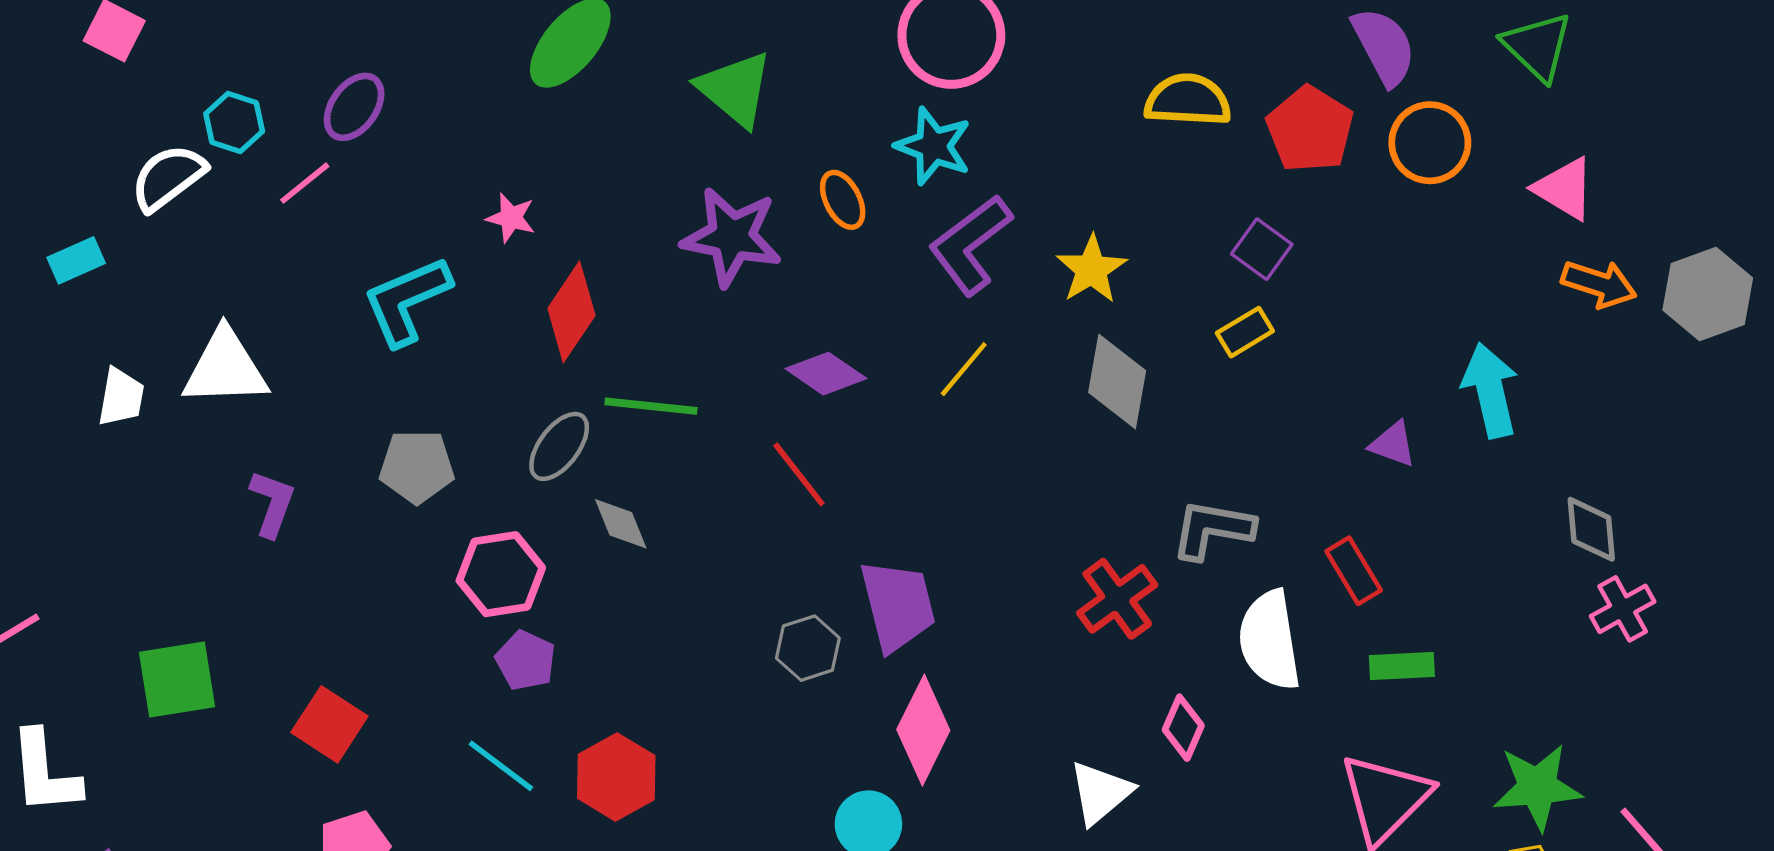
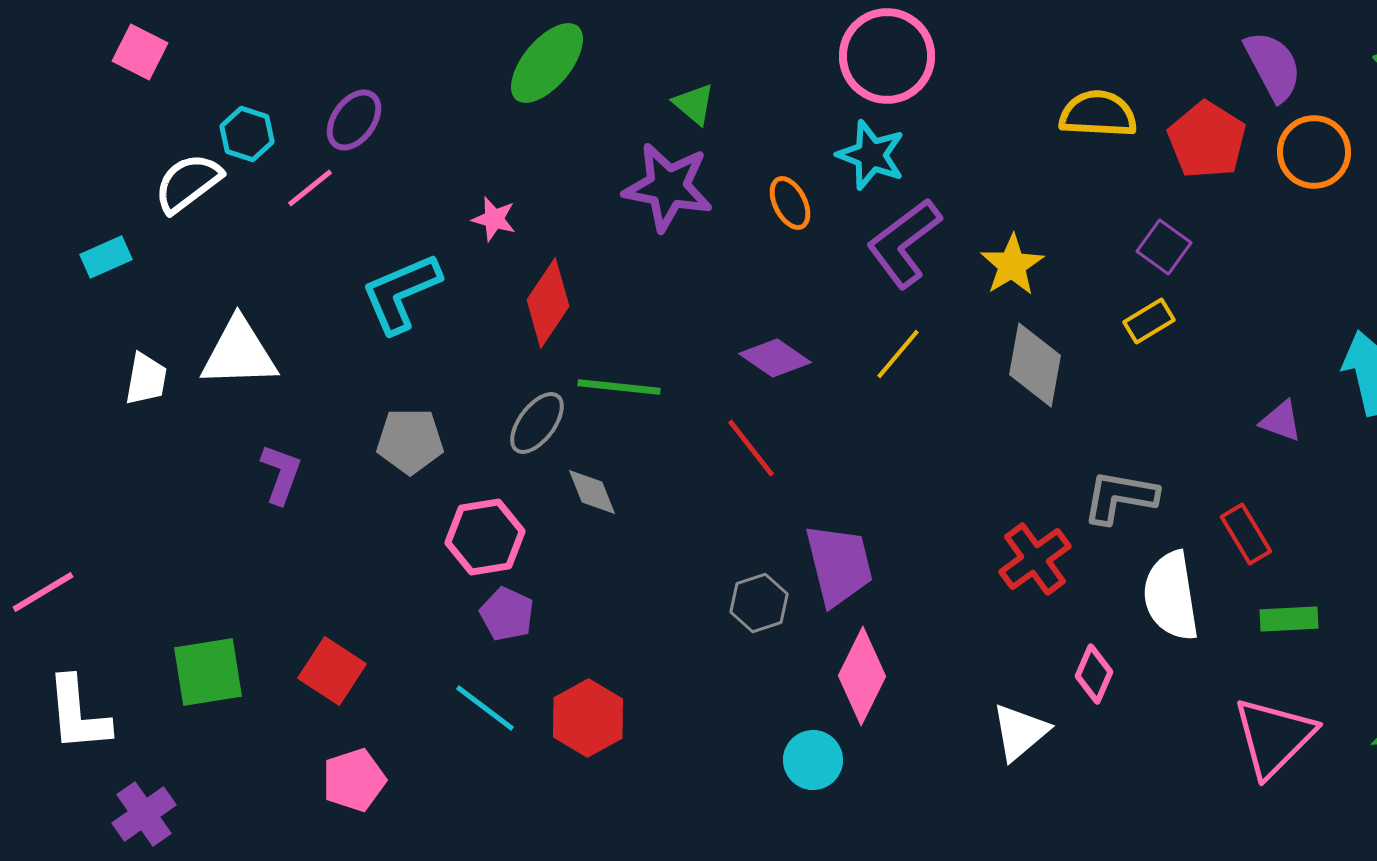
green triangle: (735, 89) -> (694, 104), size x0.6
purple star: (732, 237) -> (668, 187), moved
green square: (177, 679) -> (208, 672), moved

